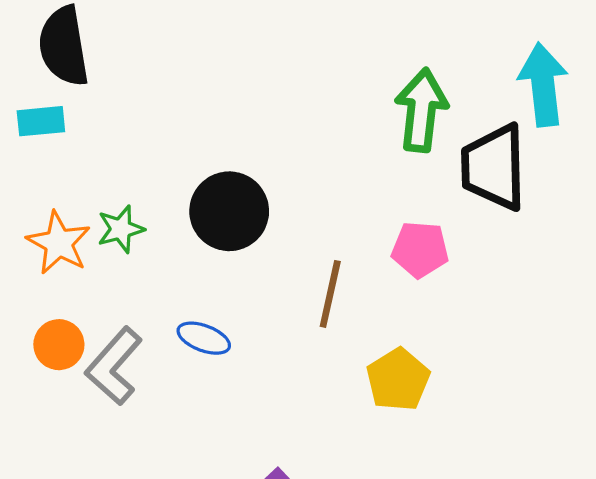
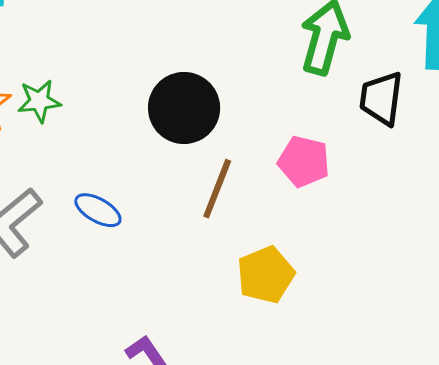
black trapezoid: (494, 167) -> (381, 98), size x0.7
black circle: (229, 211) -> (184, 108), moved

